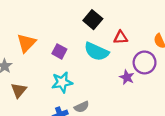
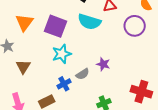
purple square: (59, 51) -> (56, 26), size x1.6
purple star: (127, 77) -> (103, 64), moved

